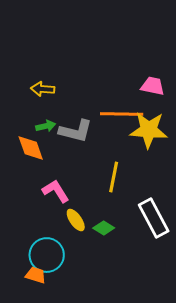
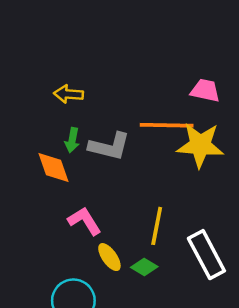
green arrow: (46, 126) -> (72, 140), turned 114
yellow line: (114, 177) -> (157, 226), moved

